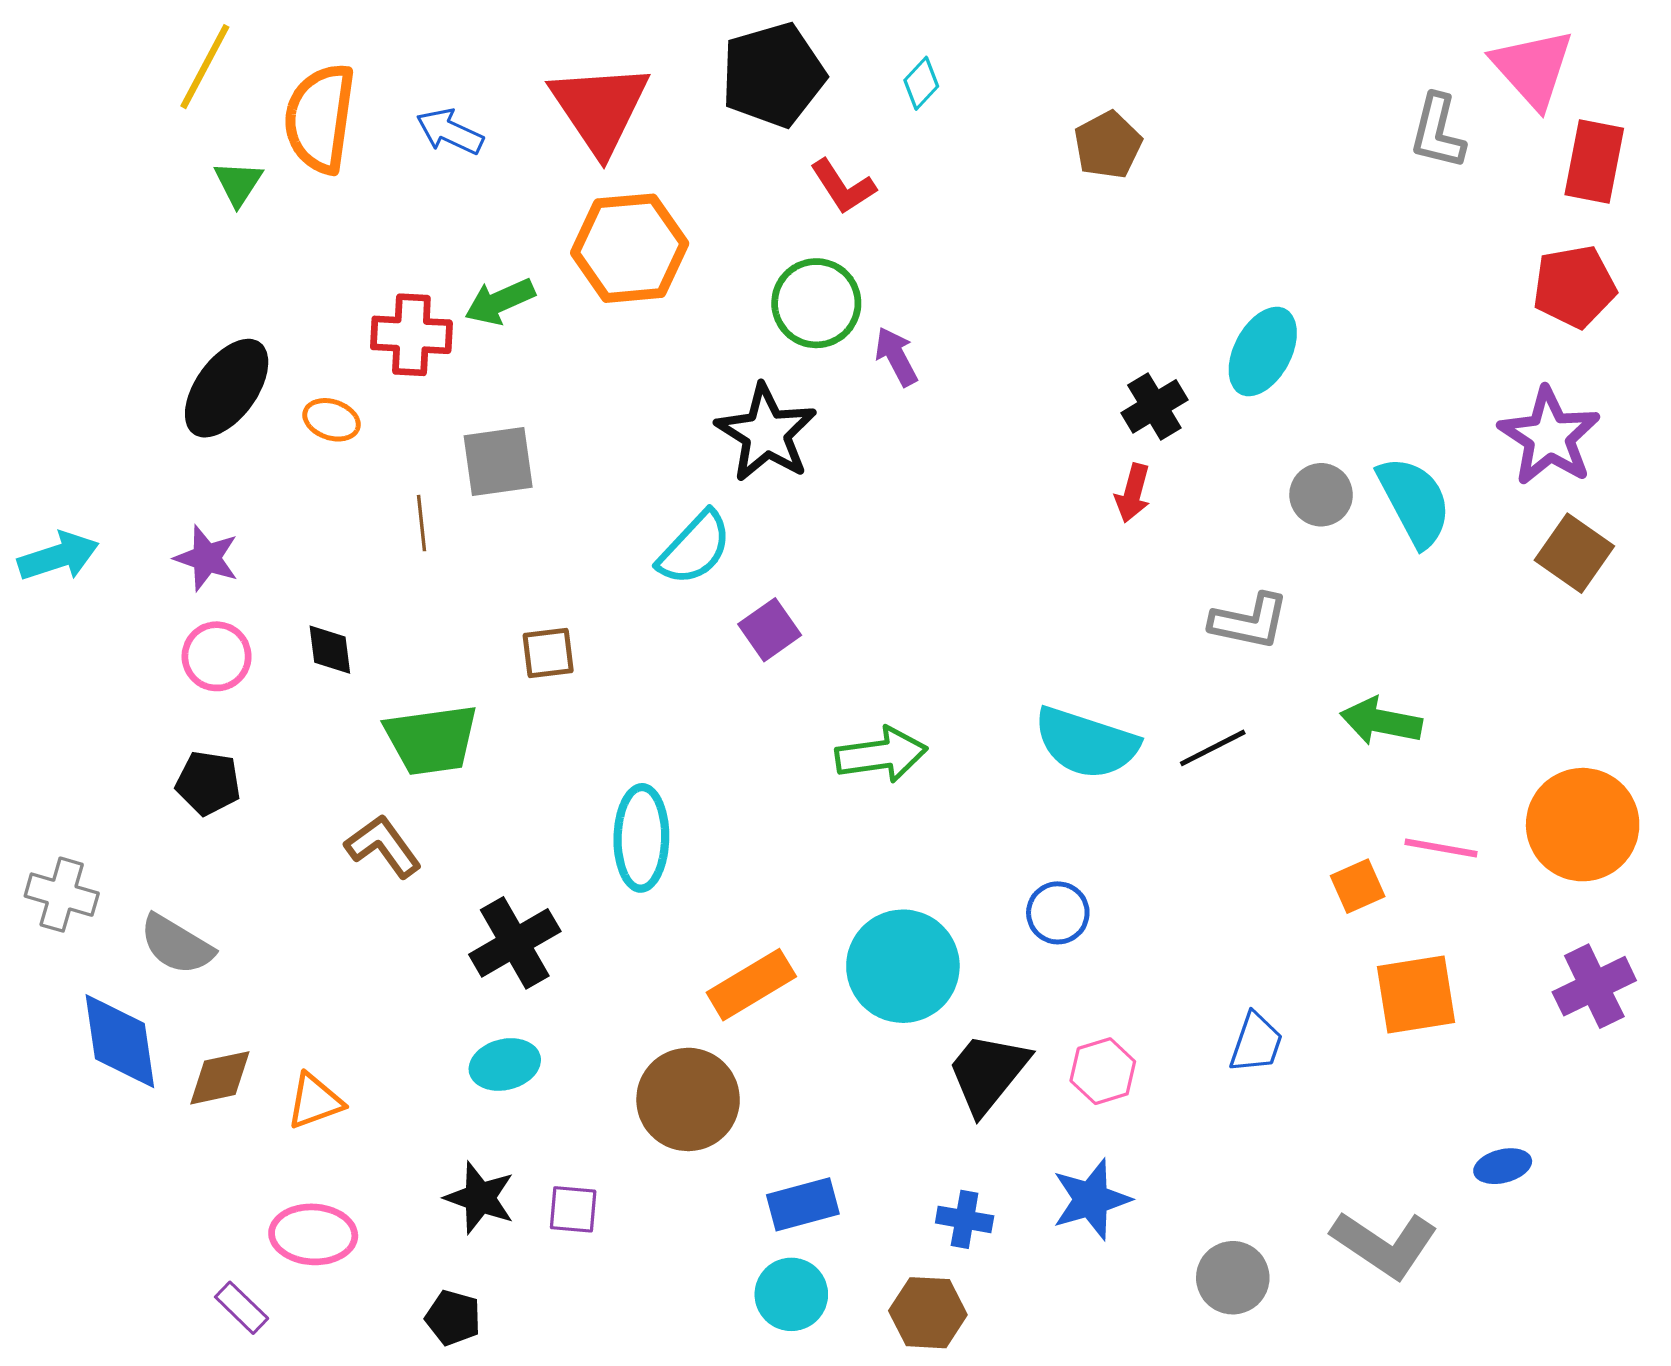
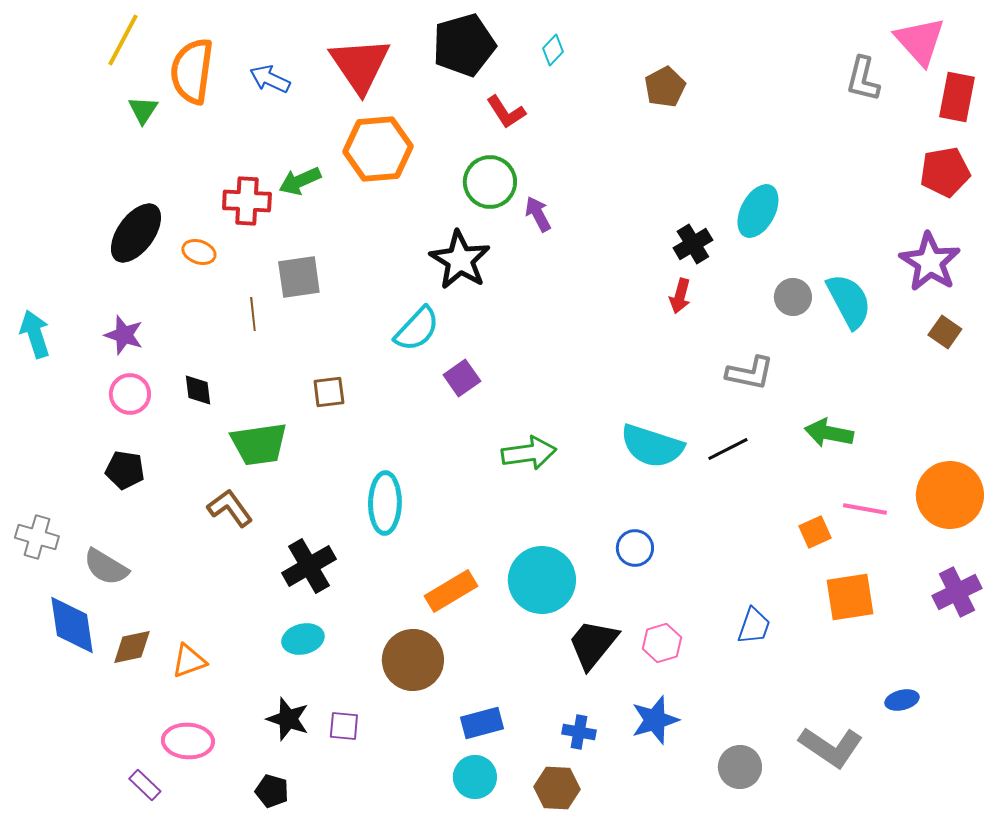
brown square: (1574, 553) -> (945, 332), size x0.7
cyan arrow: (58, 556) -> (35, 334), turned -90

